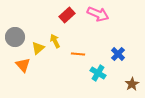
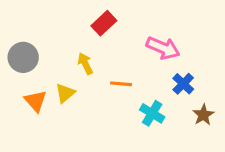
pink arrow: (98, 14) -> (163, 48), moved
yellow triangle: (38, 48) -> (65, 93), moved
brown star: (132, 84) -> (203, 115), moved

